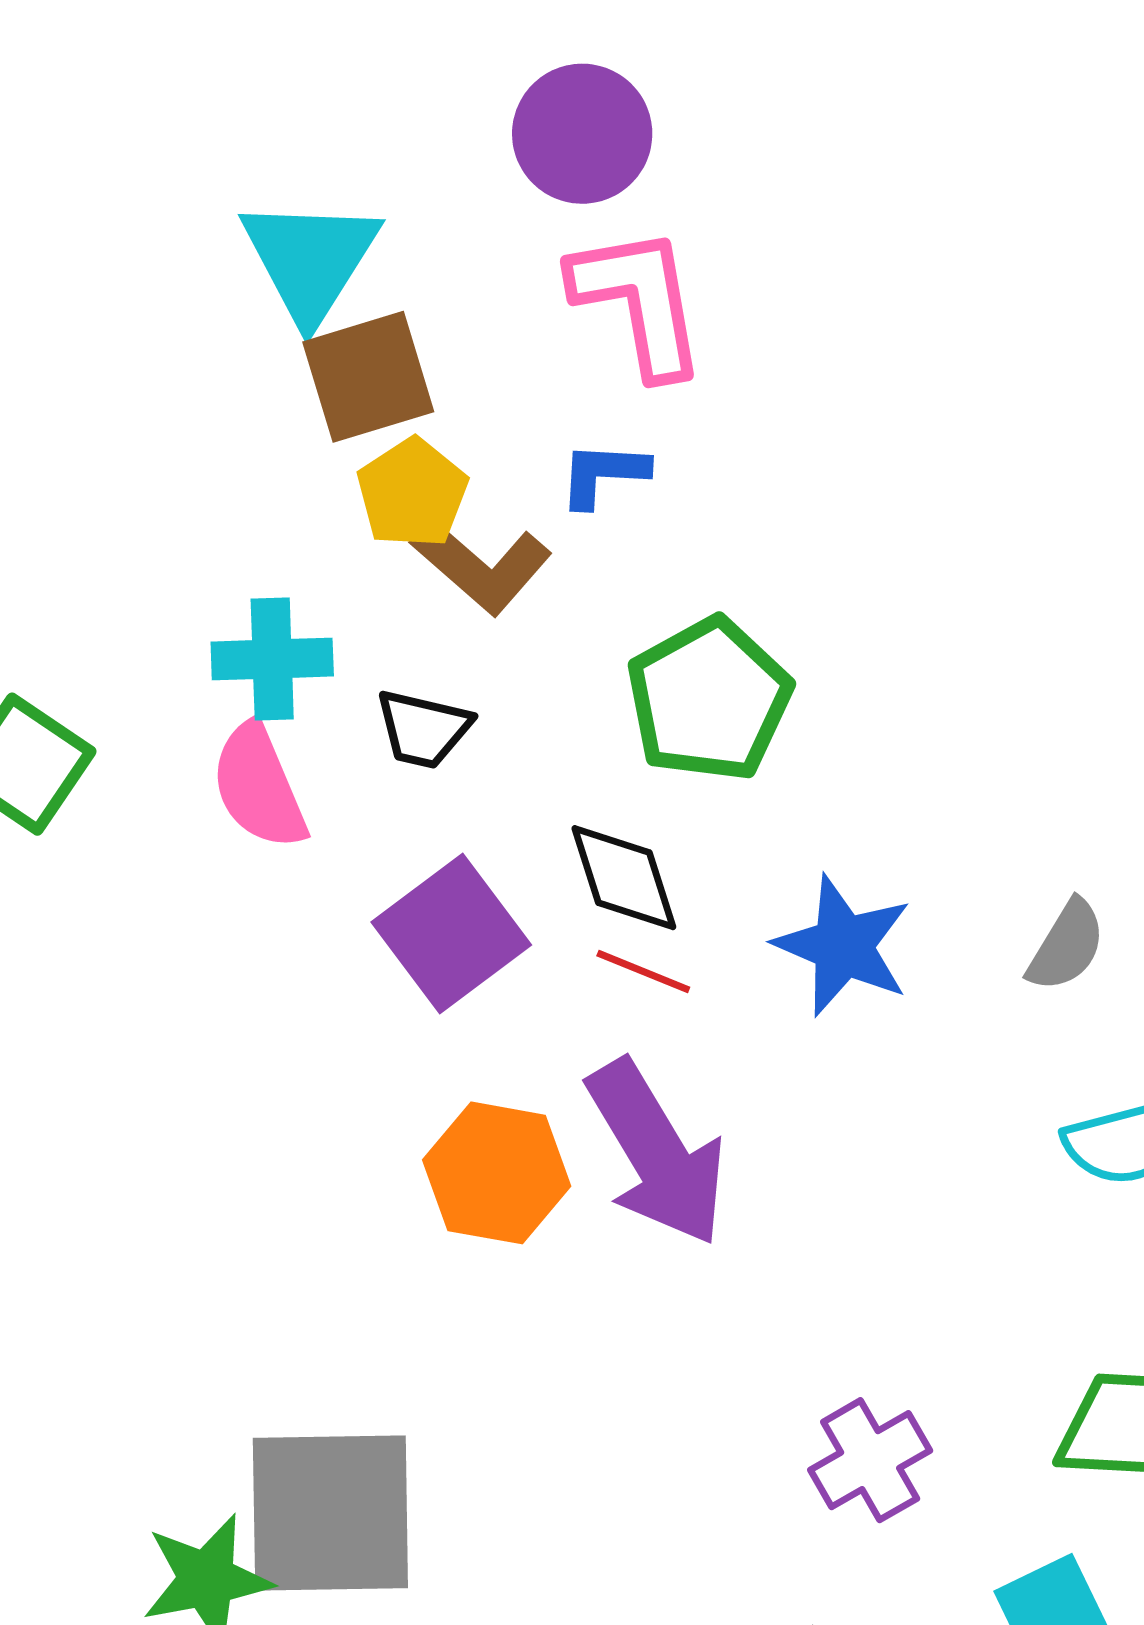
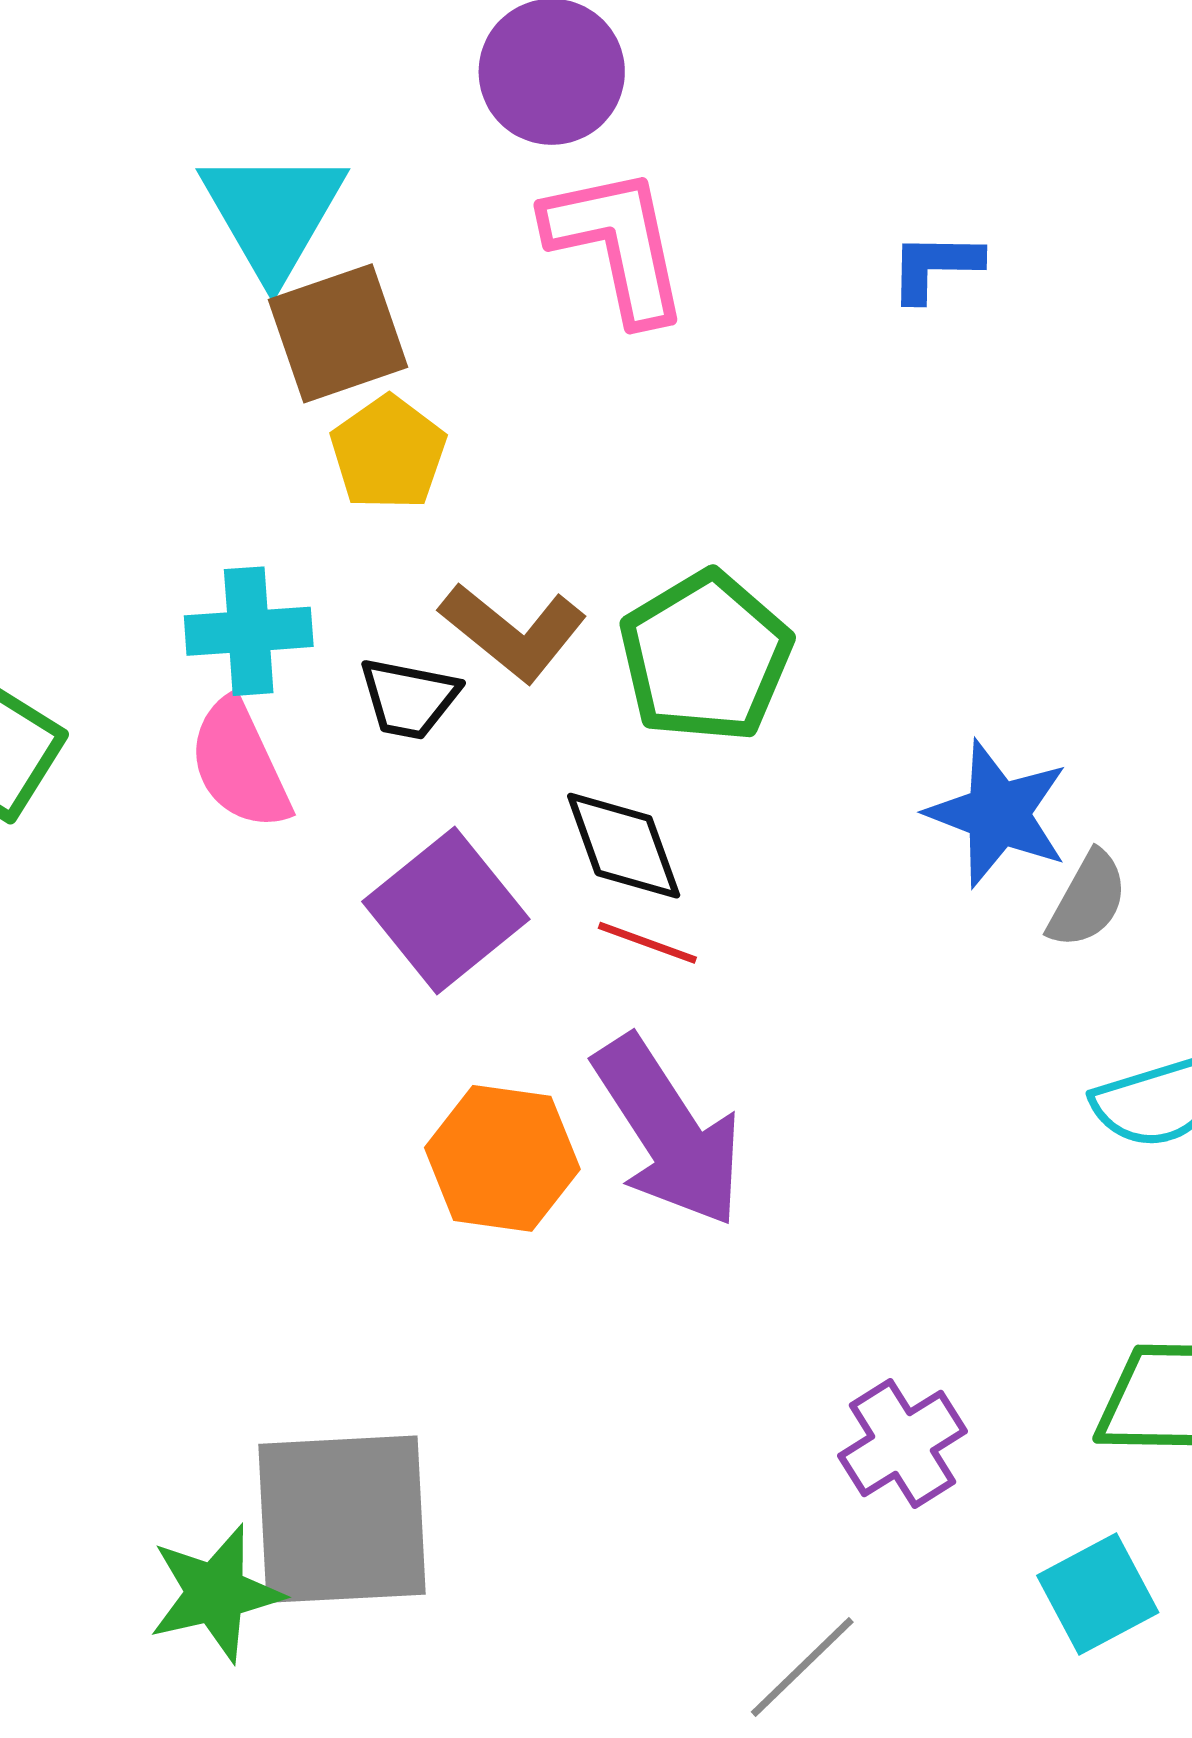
blue L-shape: (603, 474) -> (935, 266), moved
brown L-shape: (481, 566) -> (513, 632), moved
blue star: (843, 946) -> (998, 814), moved

